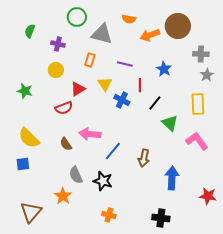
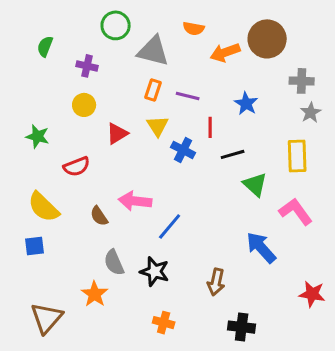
orange rectangle: (90, 60) -> (153, 90), moved
black line: (155, 103) -> (233, 154), turned 35
red semicircle: (64, 108) -> (77, 166), moved
brown arrow: (144, 158) -> (216, 282), moved
blue arrow: (172, 178) -> (261, 248), moved, turned -45

